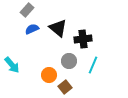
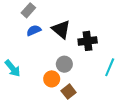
gray circle: (69, 61) -> (64, 64), moved
cyan line: (93, 65) -> (110, 67), moved

